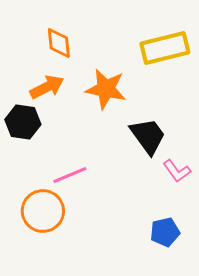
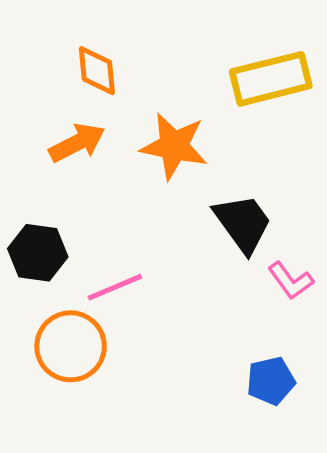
black hexagon: (23, 122) -> (38, 253), moved

